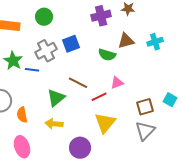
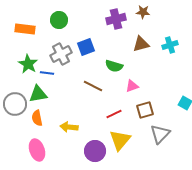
green semicircle: (107, 55) -> (114, 66), moved
red line: (99, 97) -> (114, 114), moved
green triangle: (56, 98) -> (38, 94), moved, turned 30
brown square: (145, 107) -> (145, 110), moved
yellow triangle: (105, 123) -> (120, 140), moved

